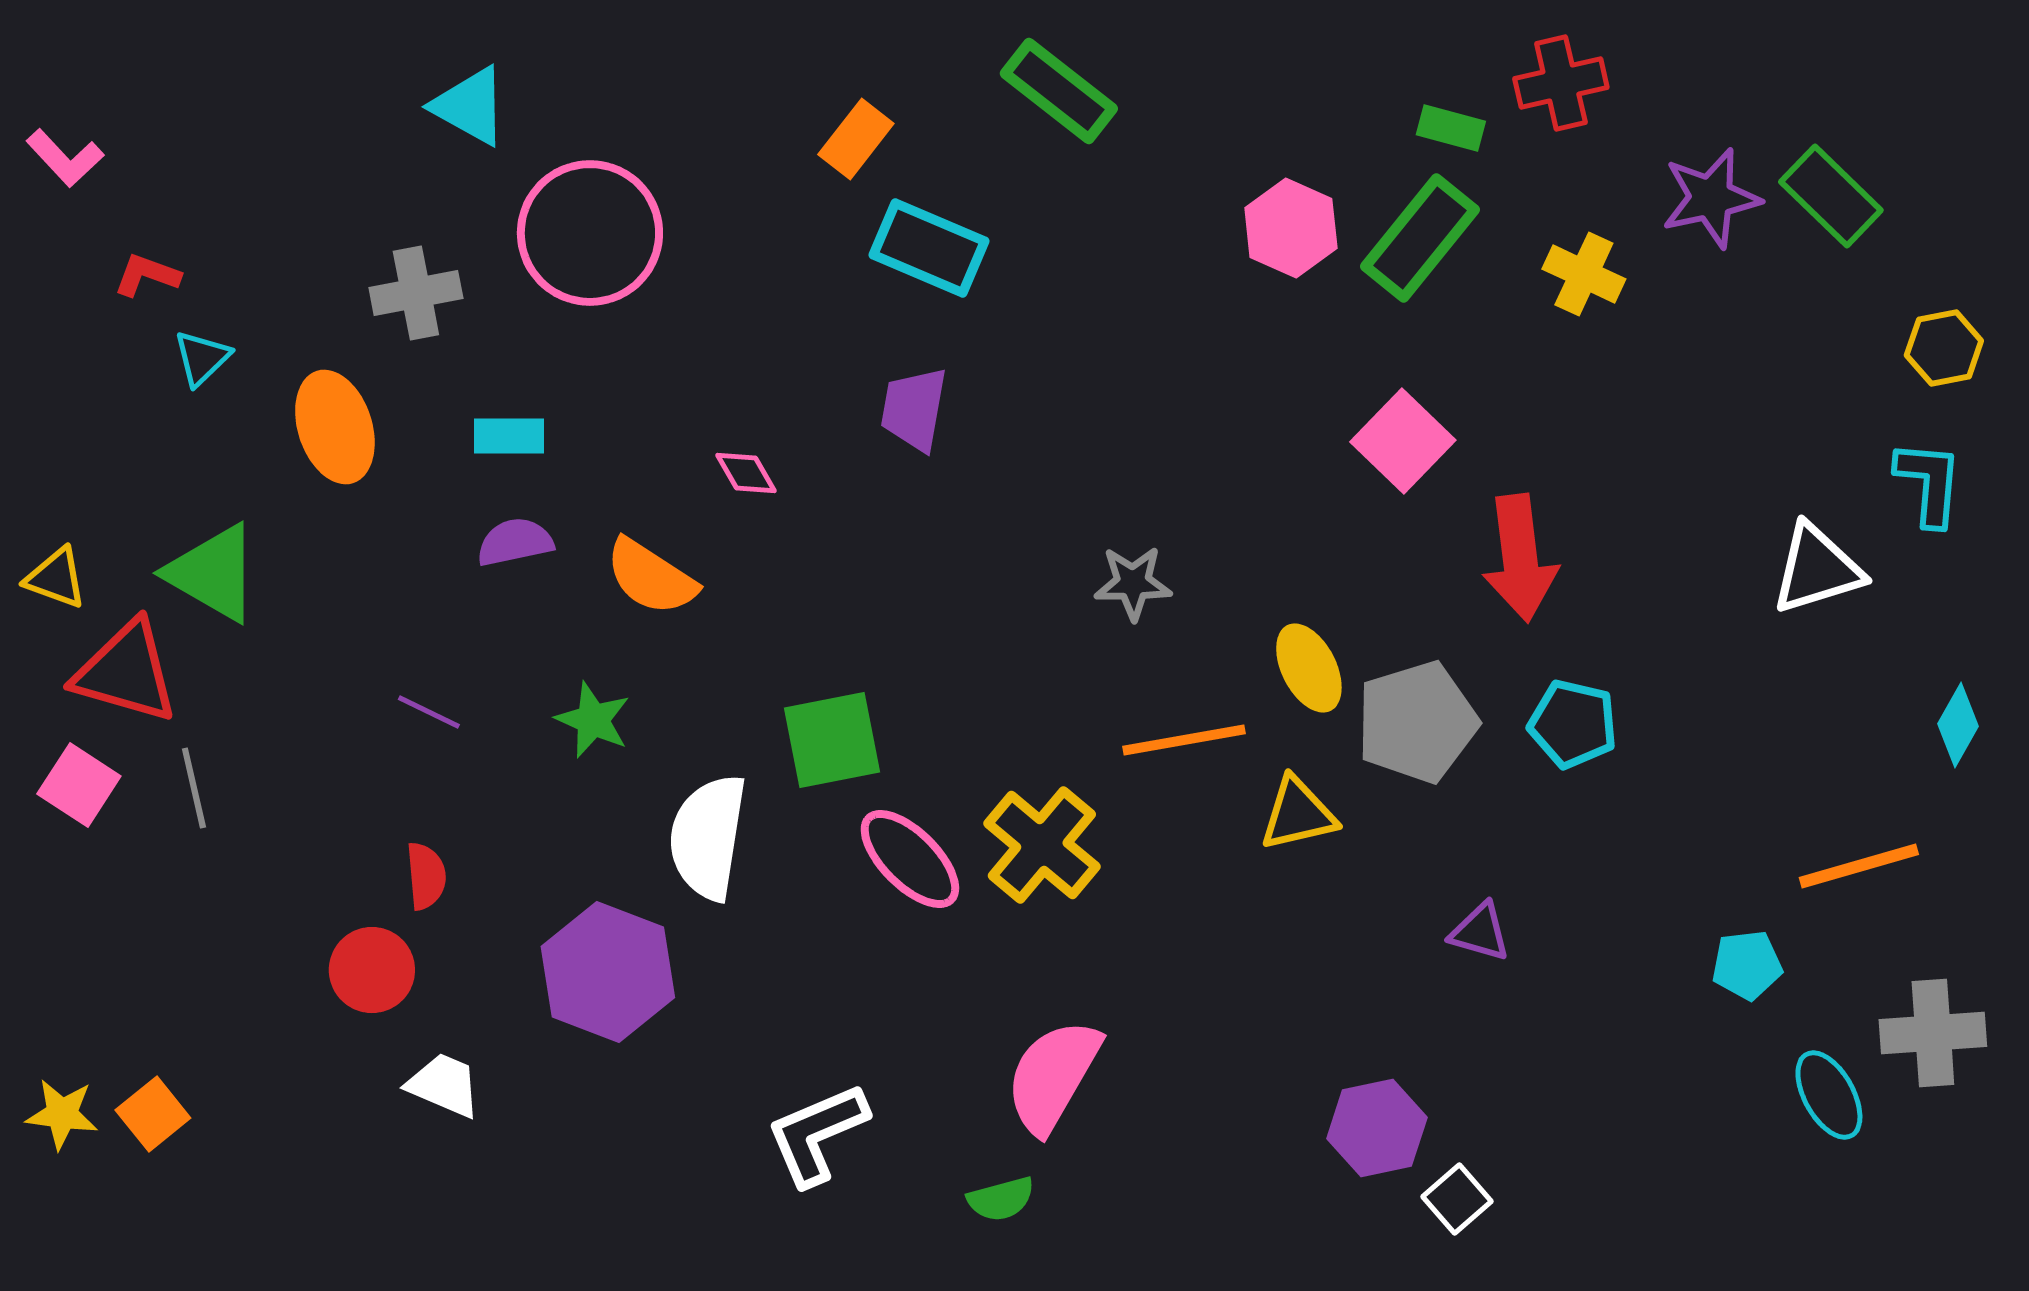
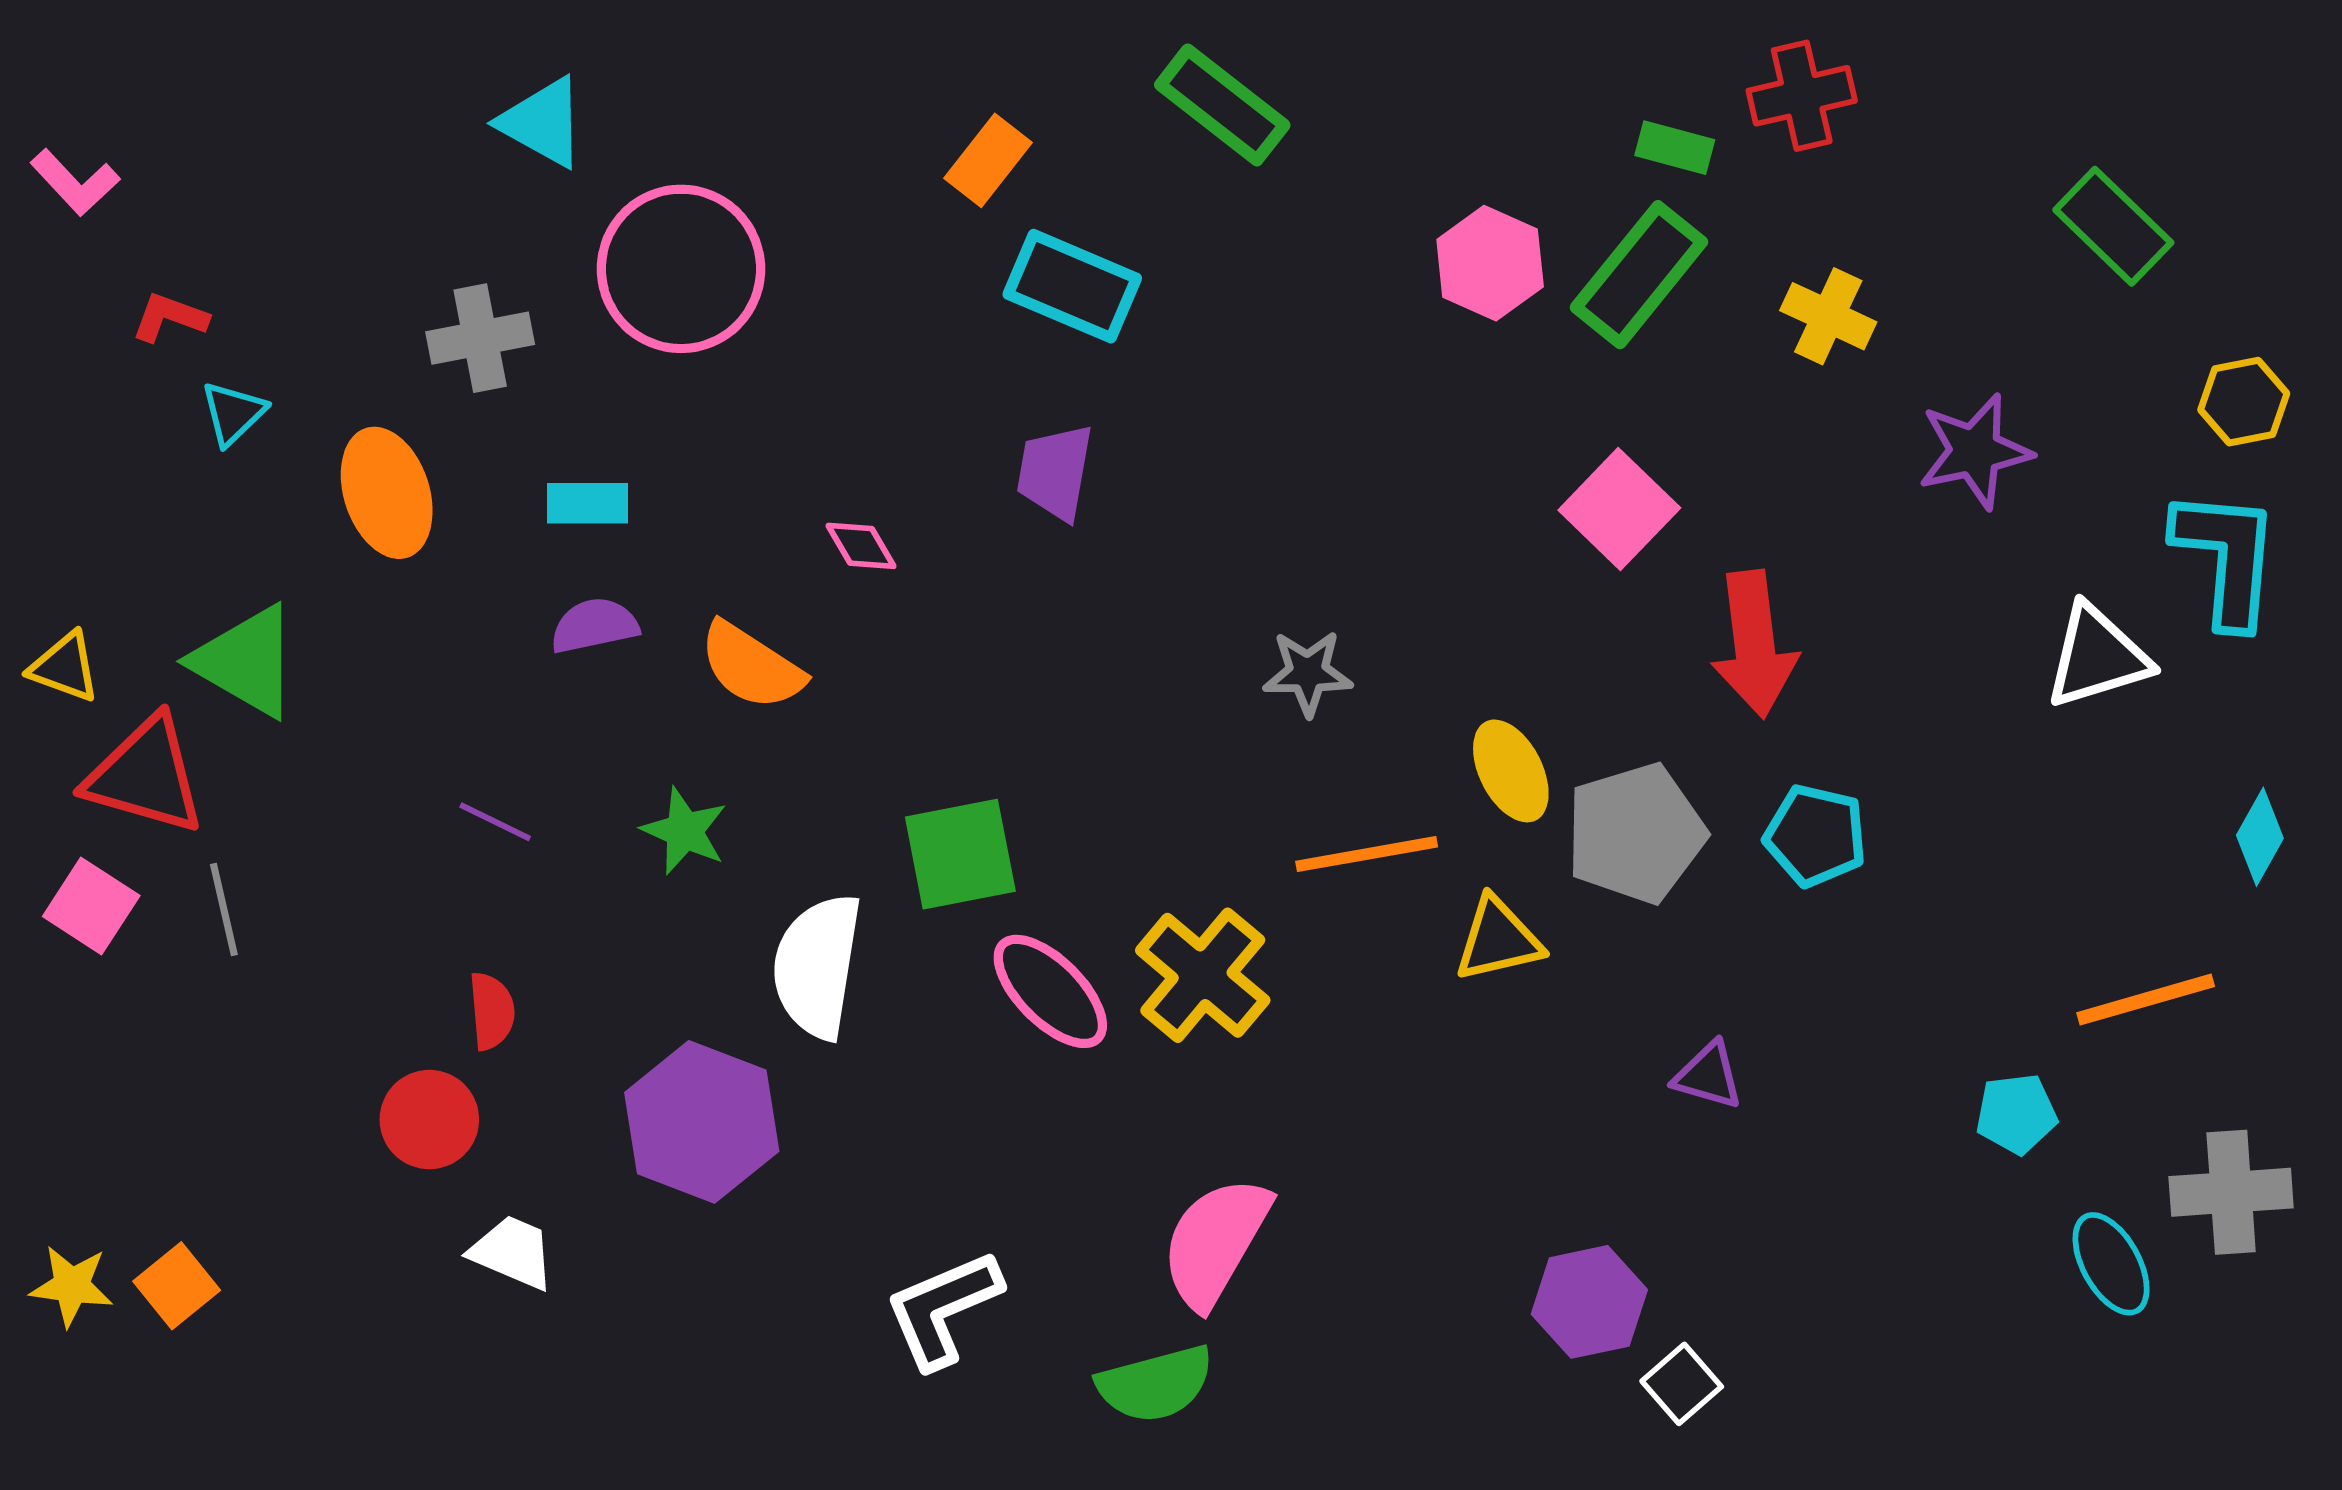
purple star: (1711, 198) -> (1975, 451), moved
cyan L-shape: (1929, 483) -> (2226, 557), size x1.4
green semicircle: (1001, 1199) -> (1155, 1384), size x1.5

